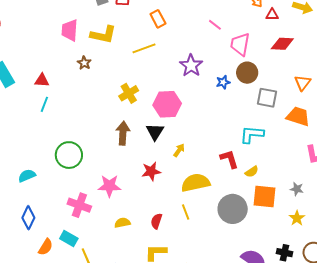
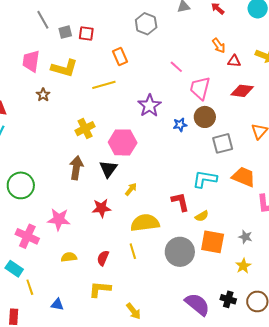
gray square: (267, 98) -> (223, 143), turned -30
orange trapezoid: (298, 116) -> (244, 177), moved

